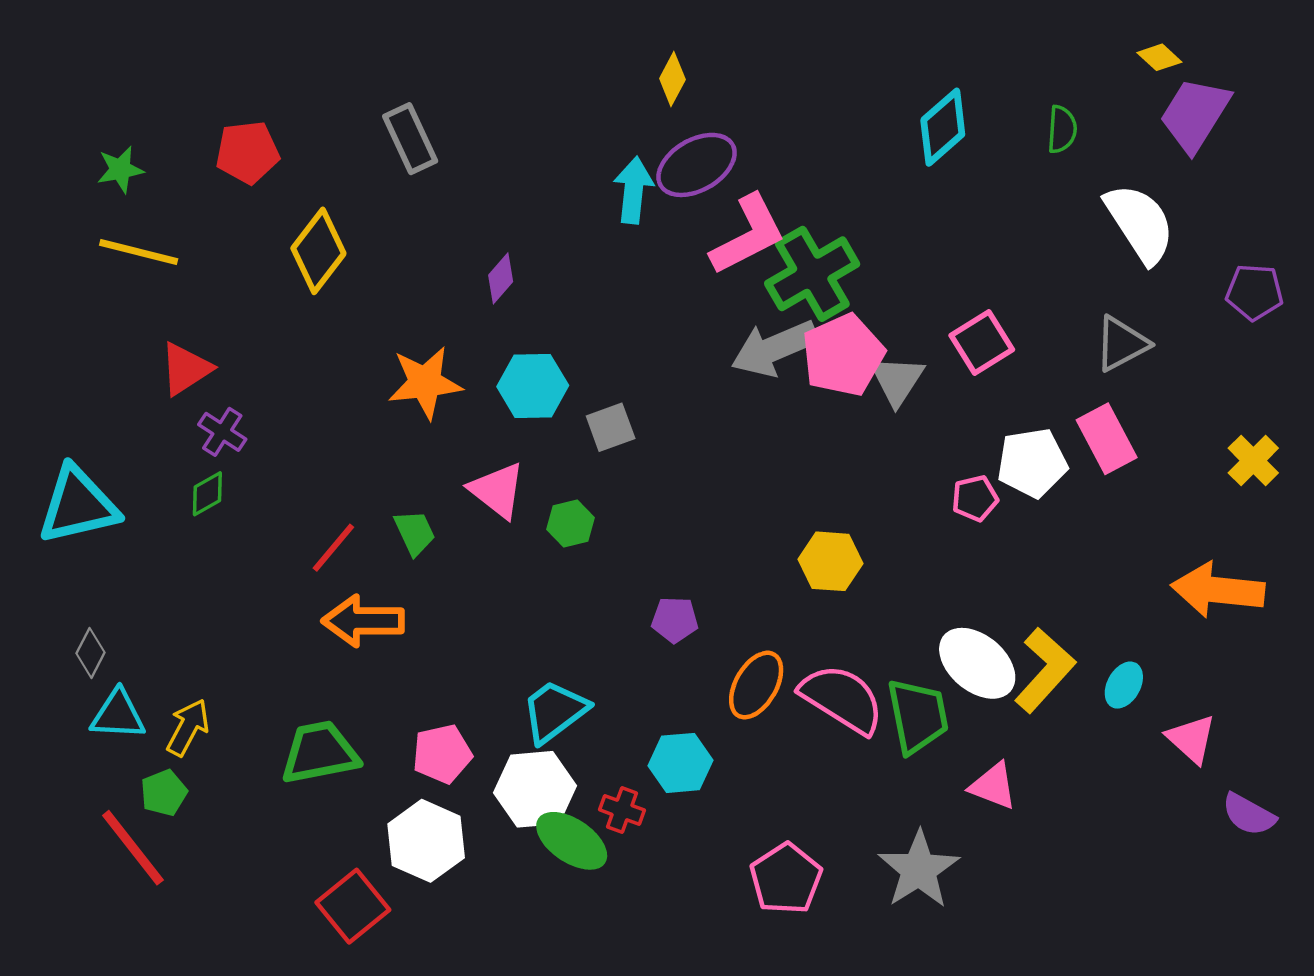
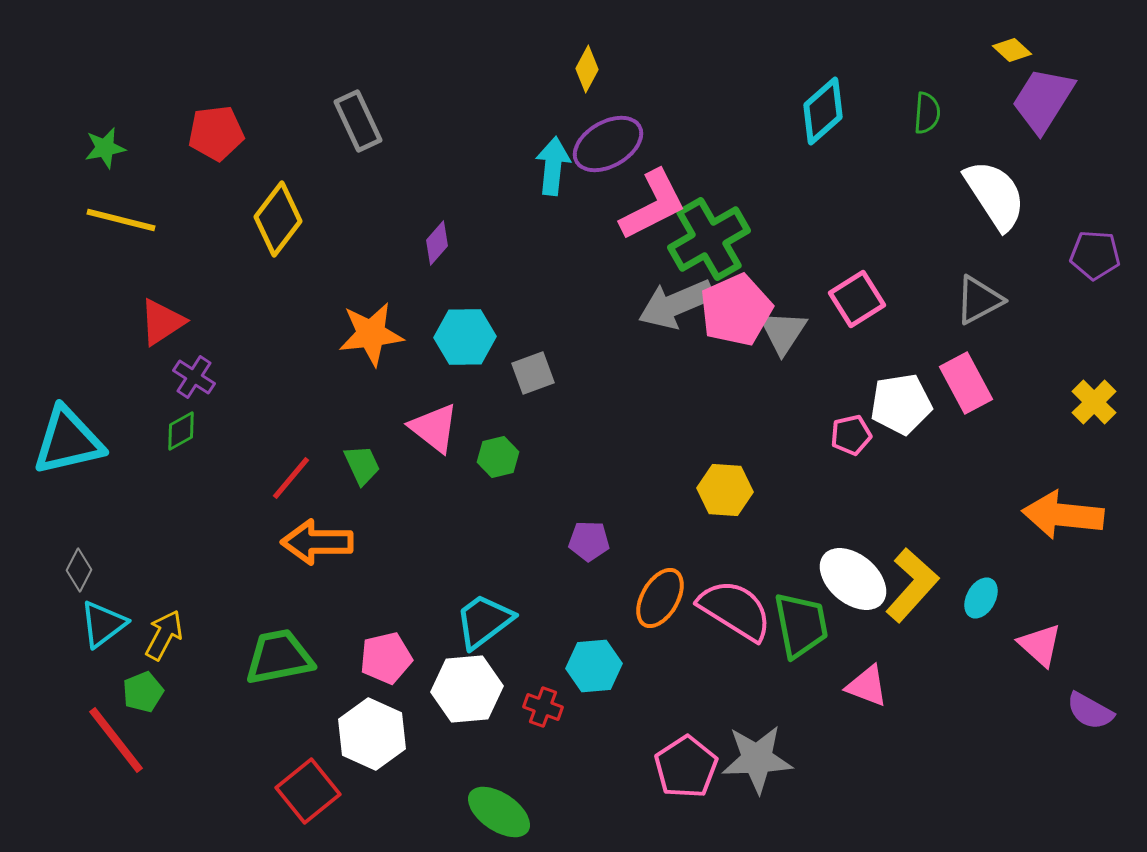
cyan triangle: (118, 715) -> (103, 624), turned -40
green ellipse: (572, 841) -> (499, 812), moved
gray star: (919, 869) -> (757, 759), moved, turned 30

